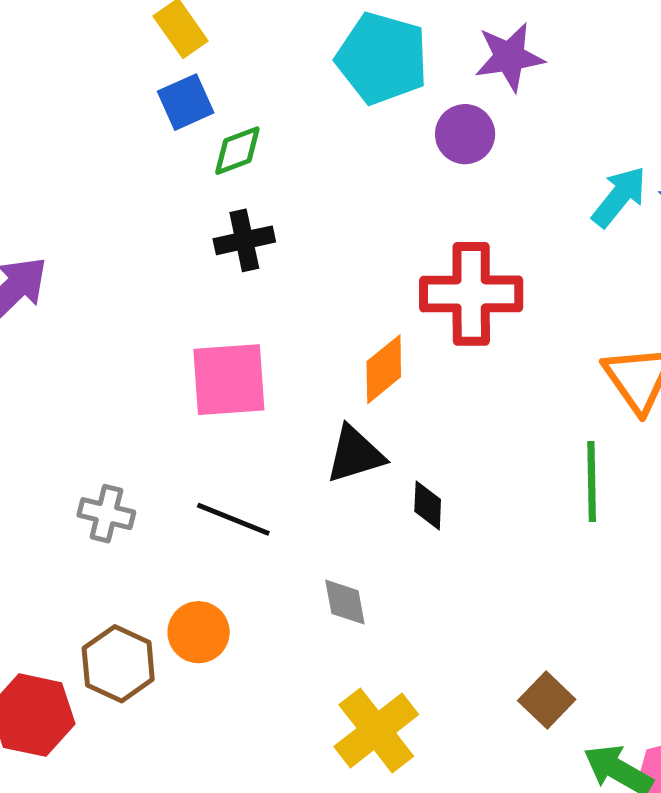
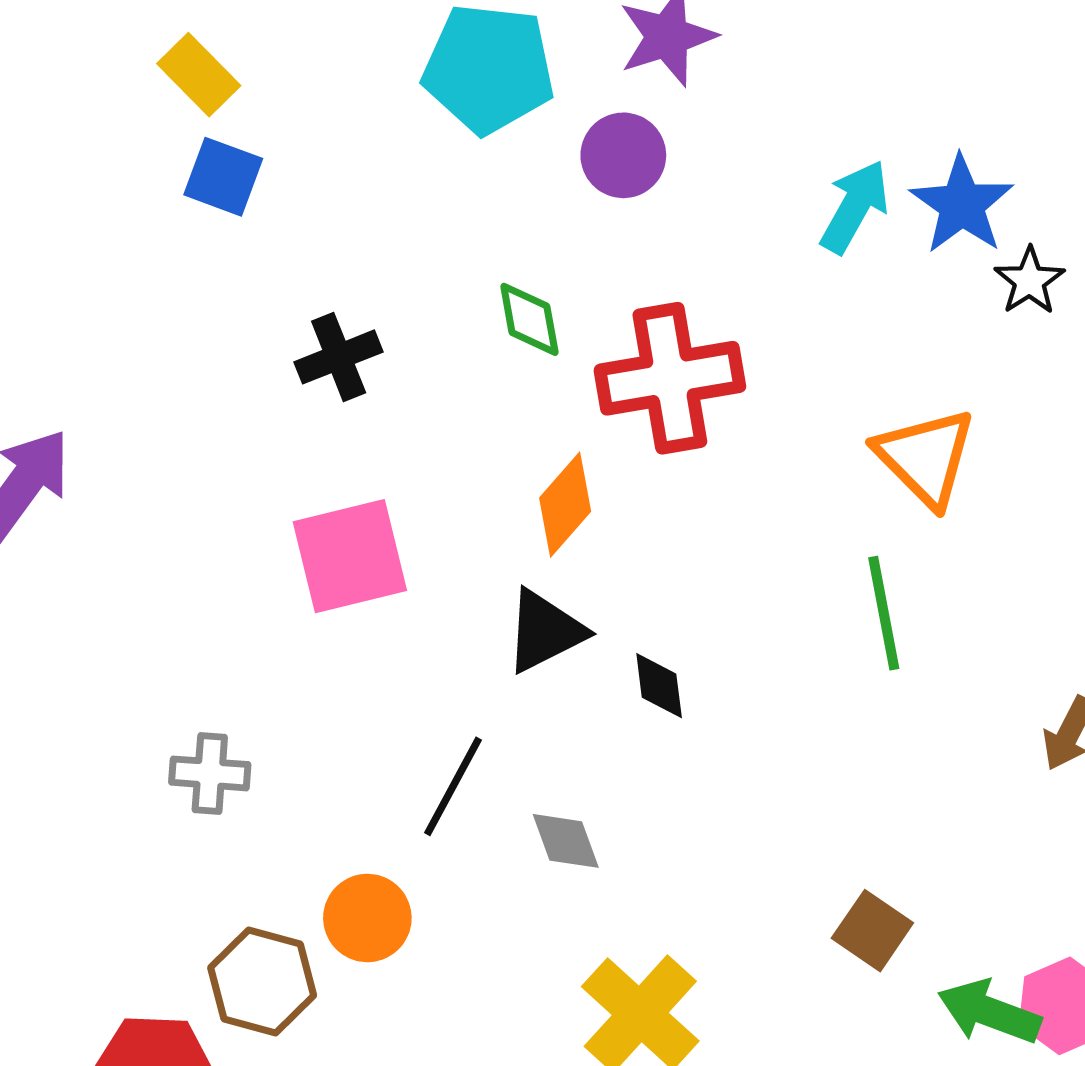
blue square: (186, 102) -> (223, 177), turned -36
green diamond: (237, 151) -> (529, 319), moved, turned -70
black line: (233, 519) -> (453, 786), moved, turned -74

